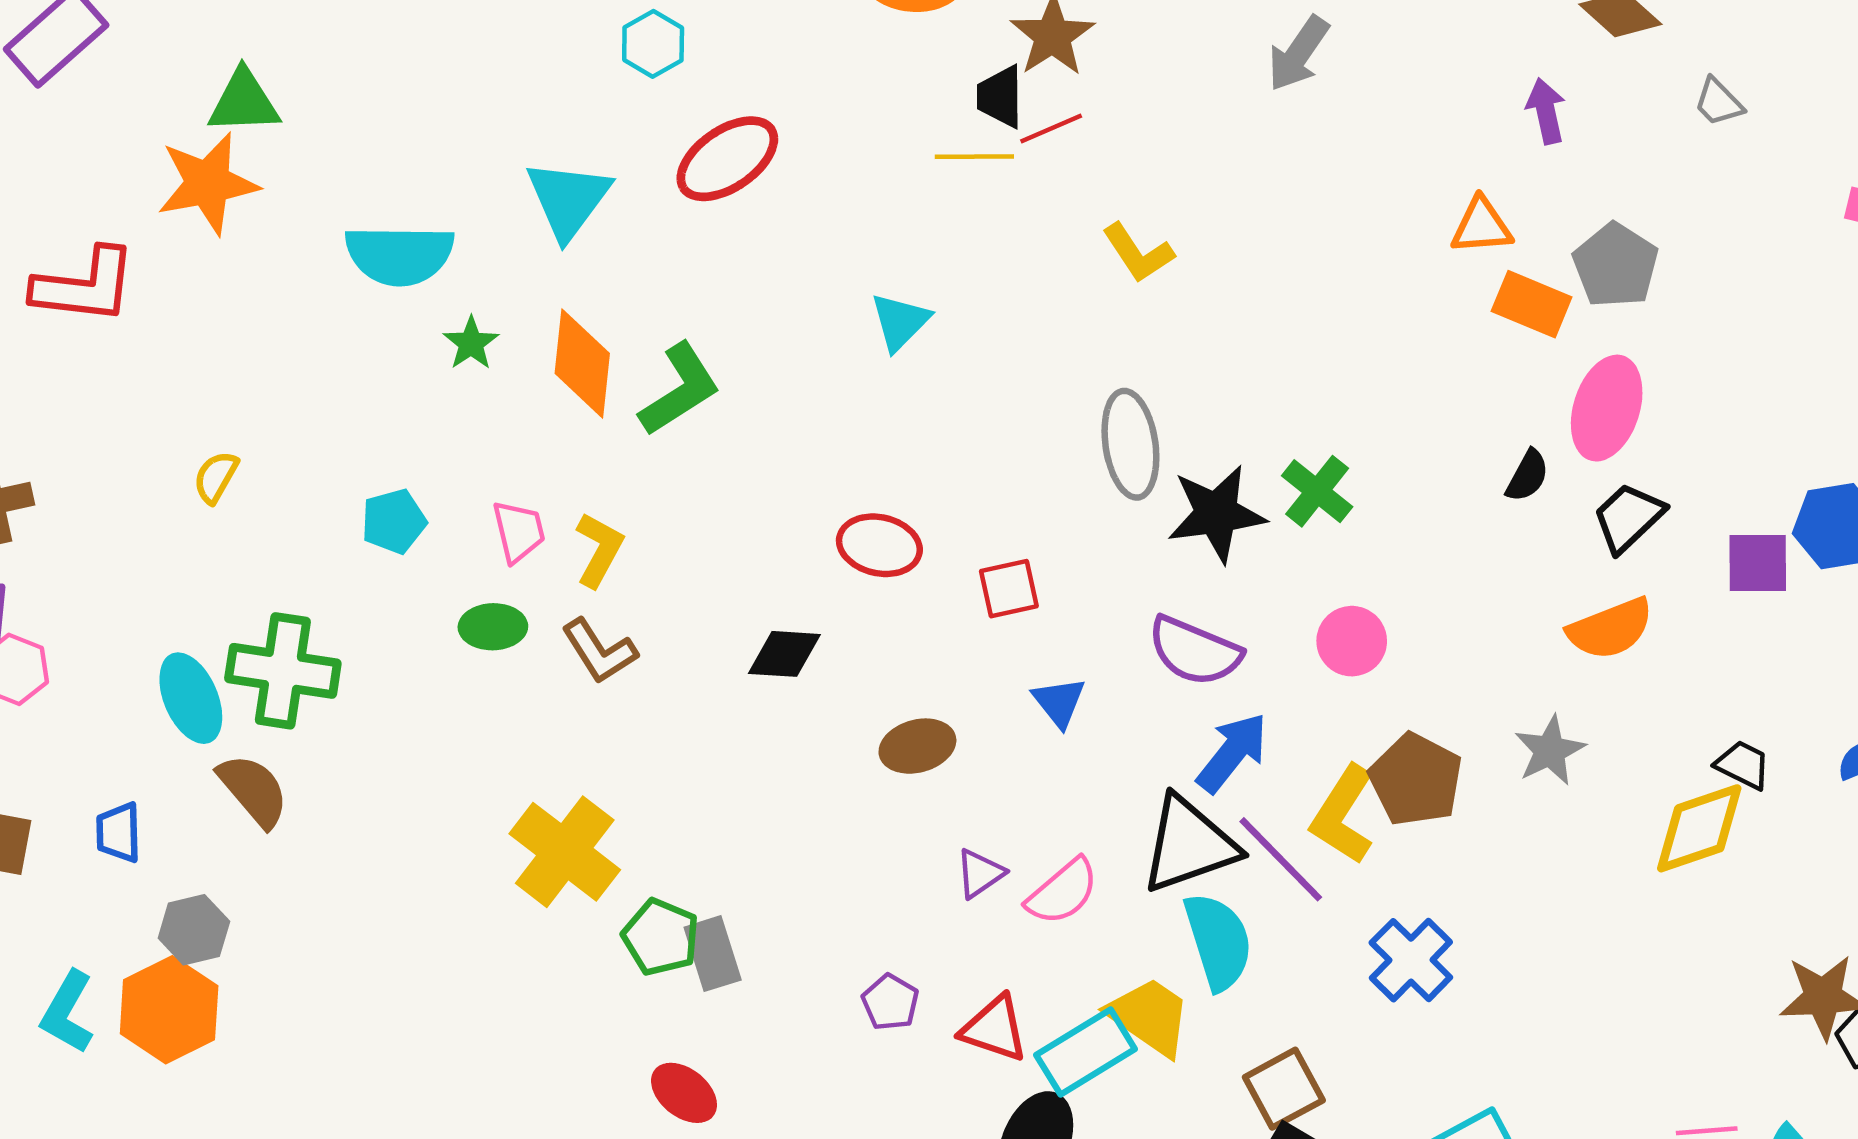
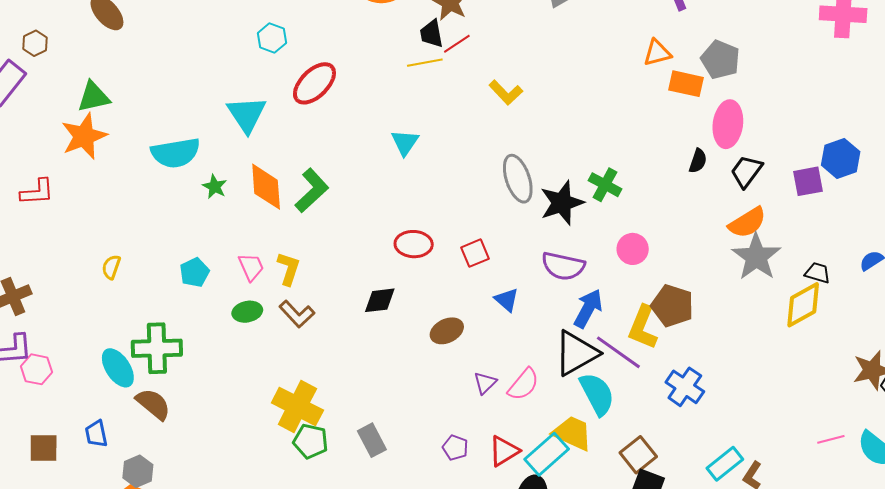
red L-shape: (85, 286) -> (37, 192), size x0.7
gray star: (1550, 751) -> (756, 257), moved, size x1.5
green pentagon: (661, 937) -> (311, 441), moved
red triangle: (994, 1029) -> (504, 451), turned -40

